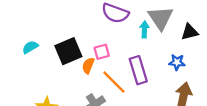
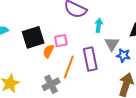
gray triangle: (160, 18) -> (112, 44), moved, size x0.7
orange line: (114, 82) -> (69, 67), turned 60

